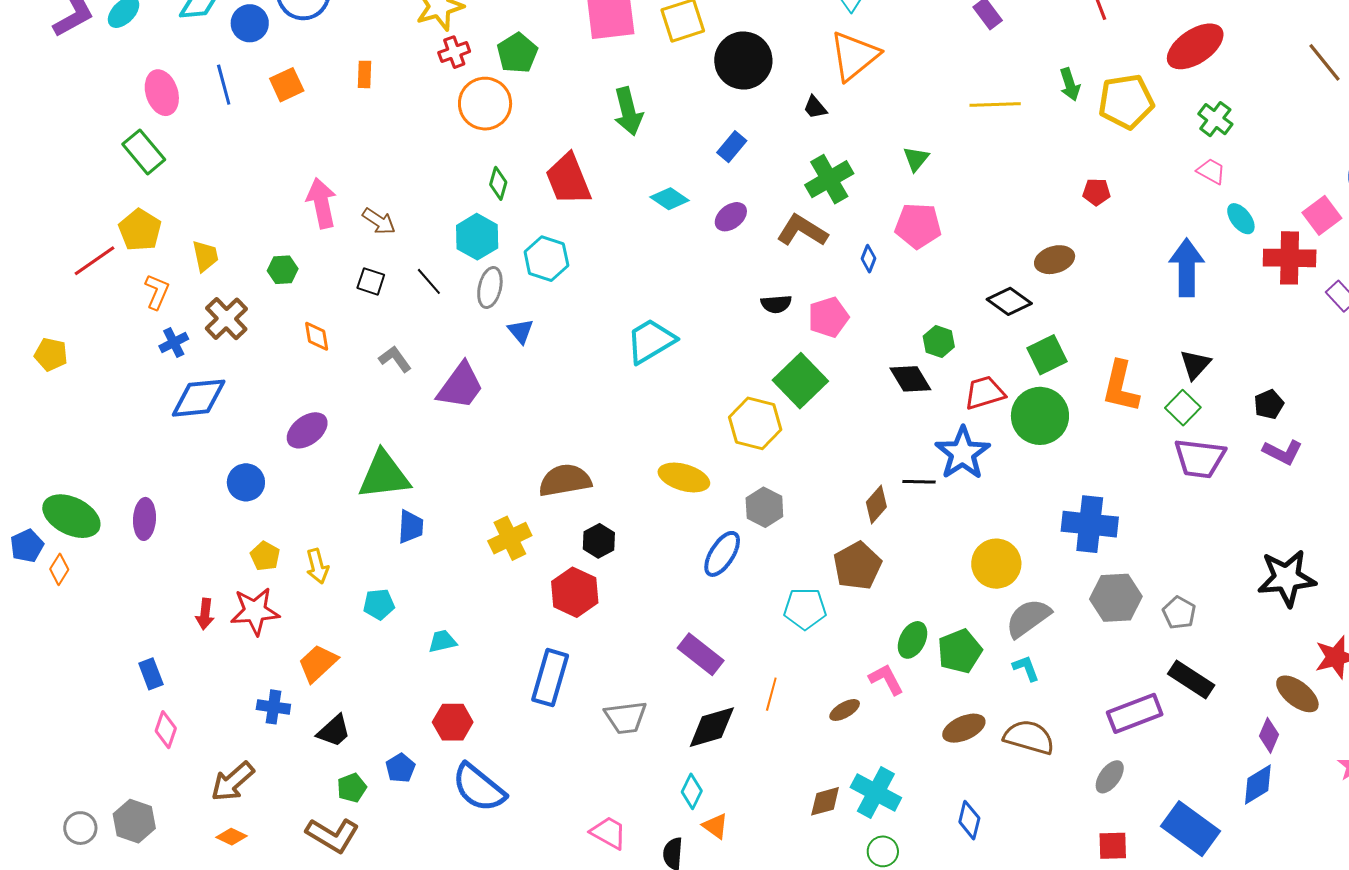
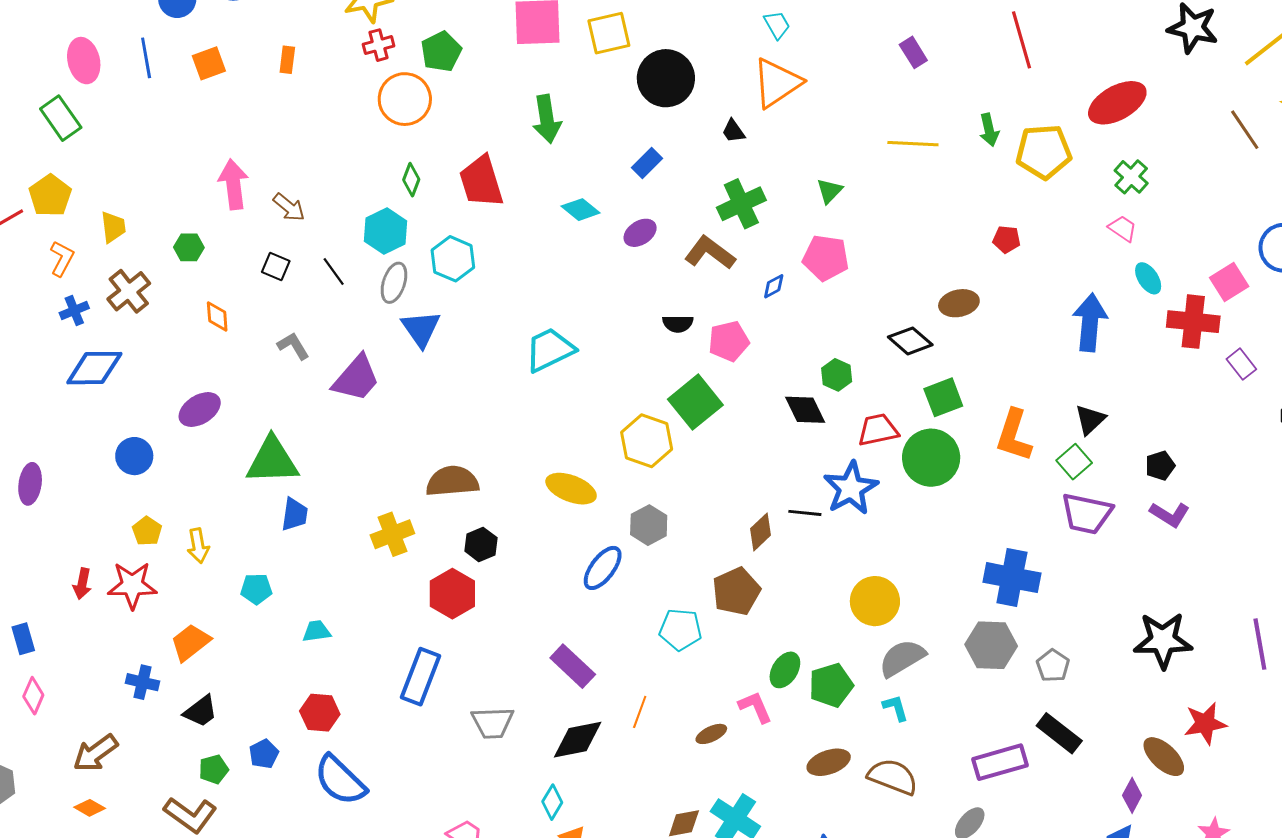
blue diamond: (869, 259) -> (774, 286), turned 36
blue triangle: (521, 331) -> (421, 329), size x1.5
blue cross: (1090, 524) -> (1012, 578), moved

